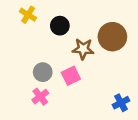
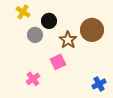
brown star: (83, 49) -> (68, 40), turned 30
gray circle: (43, 72) -> (35, 35), moved

